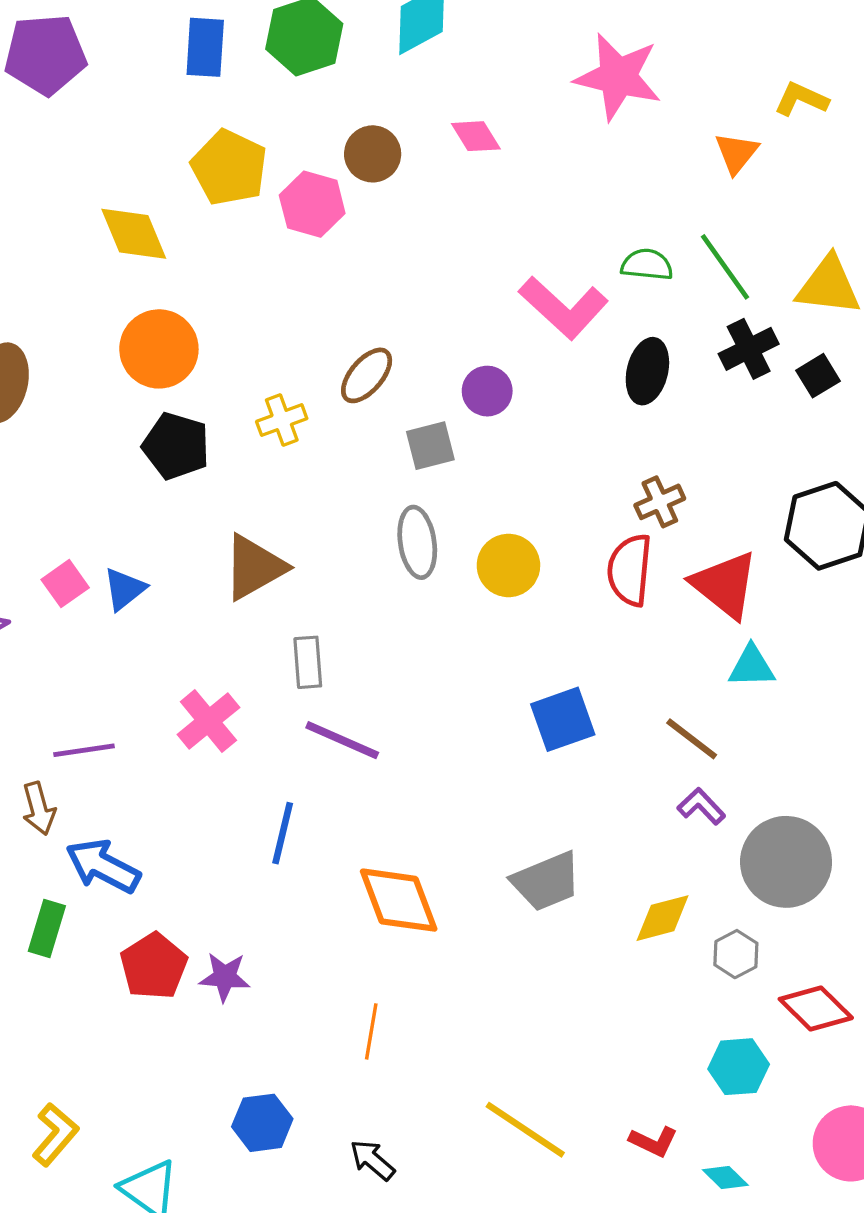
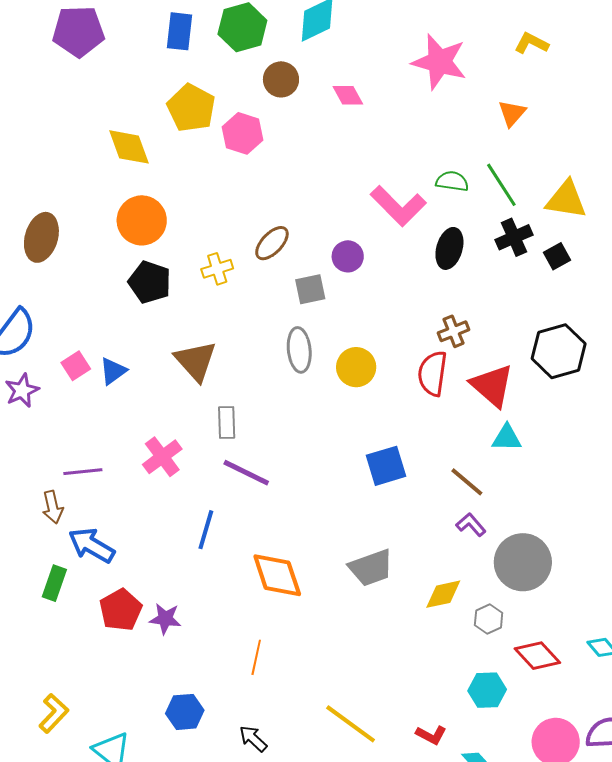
yellow L-shape: (801, 99) -> (532, 43), moved
brown circle: (373, 154) -> (281, 79), moved
brown triangle: (254, 567) -> (196, 361), turned -45

